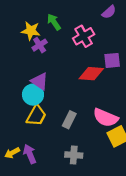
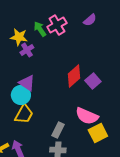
pink cross: (84, 36) -> (57, 25), moved
purple square: (112, 60) -> (93, 81), moved, turned -35
red diamond: (91, 74) -> (74, 76), turned -45
gray rectangle: (69, 120) -> (58, 130), moved

